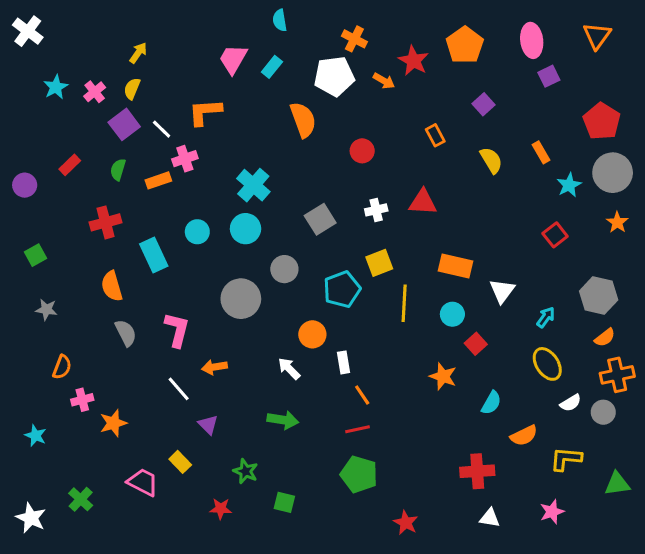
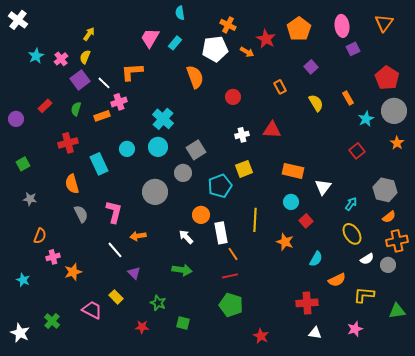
gray square: (320, 219) -> (196, 150), moved
yellow line: (404, 303) -> (255, 220), moved
white rectangle: (343, 362) -> (221, 233), size x1.5

